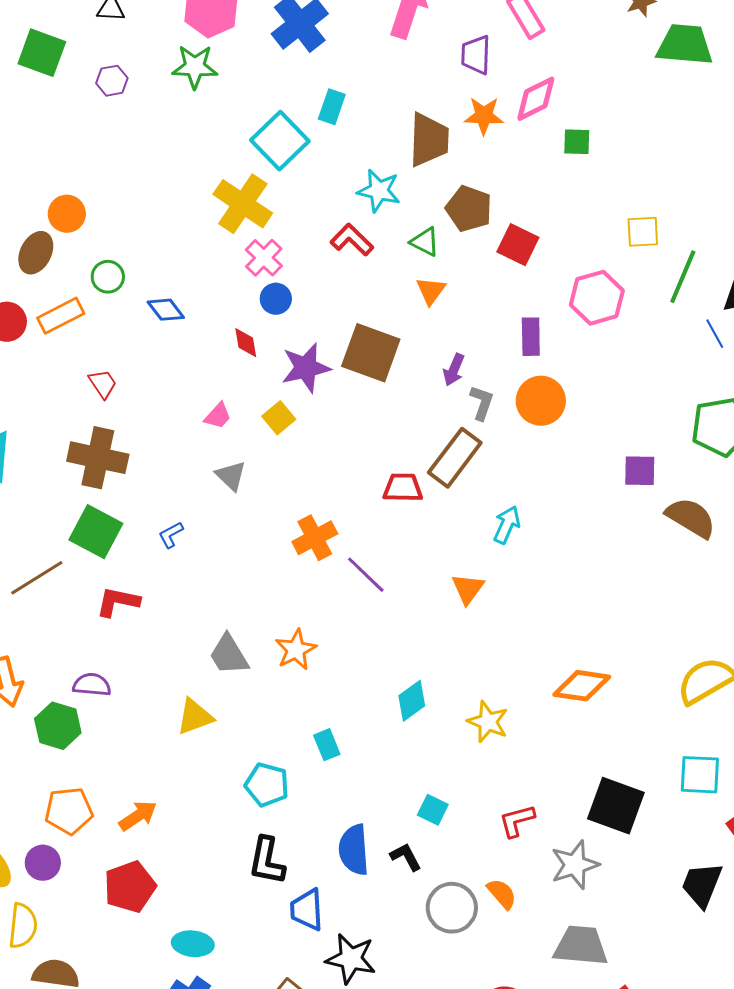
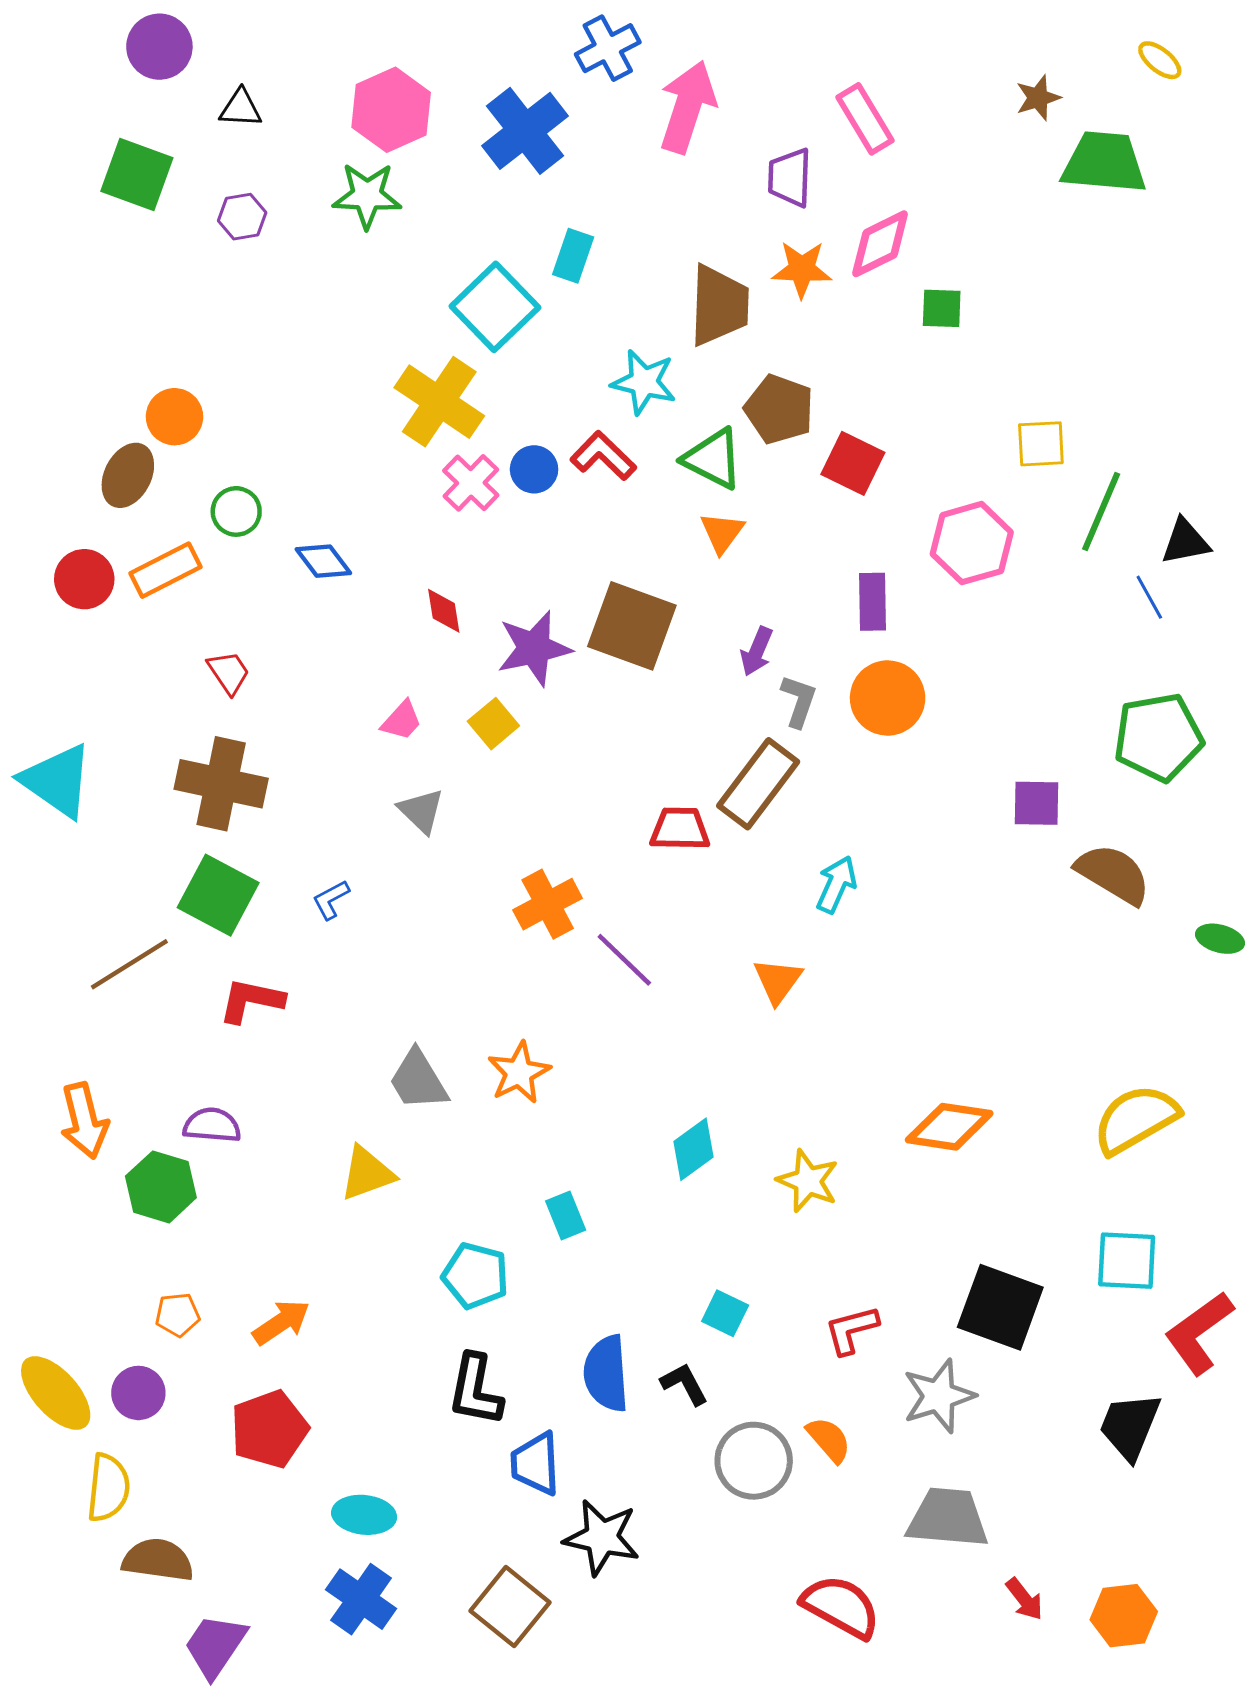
green triangle: (425, 242) -> (713, 459), size x1.4
blue circle: (276, 299) -> (534, 469), moved
orange pentagon: (69, 811) -> (178, 1315), size x0.6

